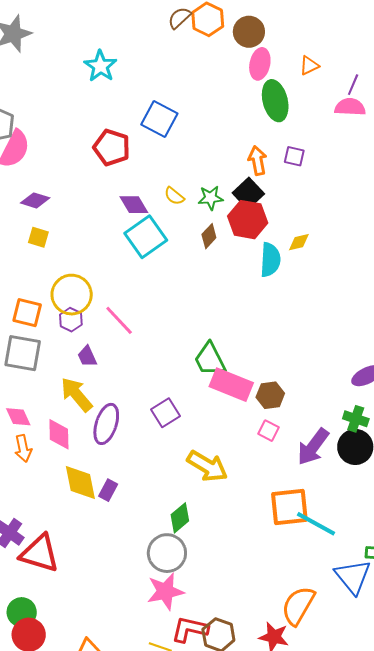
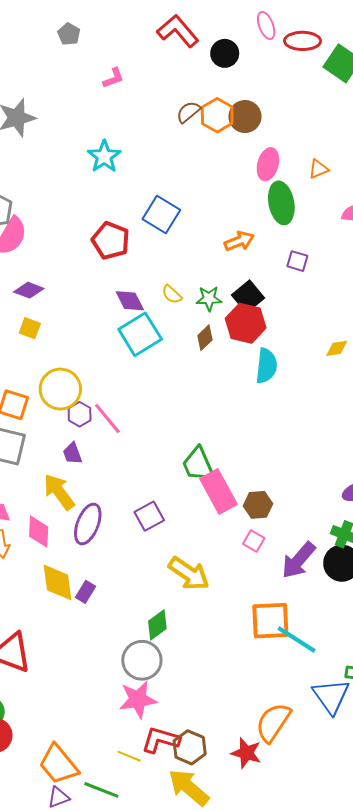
brown circle: (249, 32) -> (245, 117), moved
orange arrow: (257, 160) -> (239, 241), moved, turned 76
yellow diamond: (299, 242) -> (337, 348), moved
purple hexagon: (71, 320) -> (80, 414), moved
pink rectangle: (231, 385) -> (218, 492), turned 36

